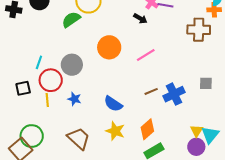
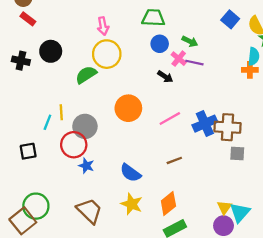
brown cross: (199, 30) -> (227, 127), moved
red circle: (51, 80) -> (74, 145), moved
blue cross: (174, 94) -> (205, 124), moved
yellow line: (47, 100) -> (61, 112), moved

